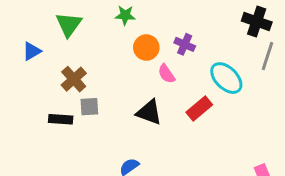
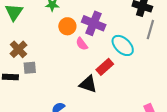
purple cross: (185, 44) -> (94, 23), size x1.6
black triangle: (149, 112) -> (88, 84), moved

